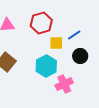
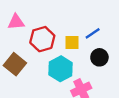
red hexagon: (41, 23) -> (42, 39), moved

